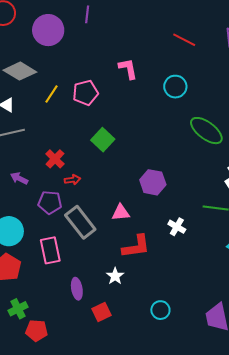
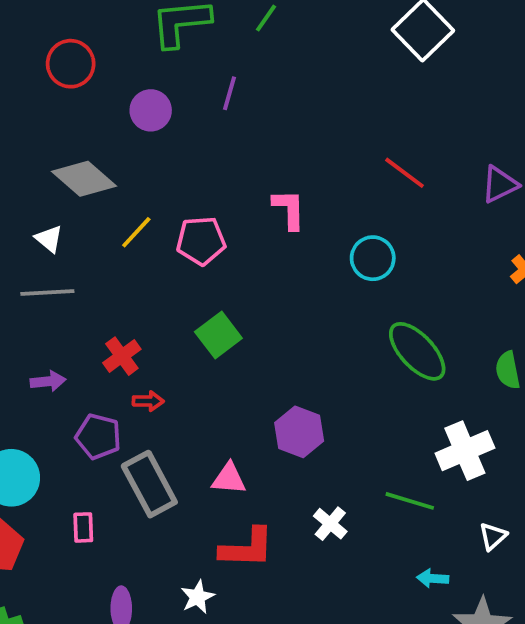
purple circle: (48, 30) -> (151, 110), size x0.7
purple arrow: (19, 178) -> (48, 381), turned 138
pink rectangle: (50, 250) -> (83, 527), size x0.6

